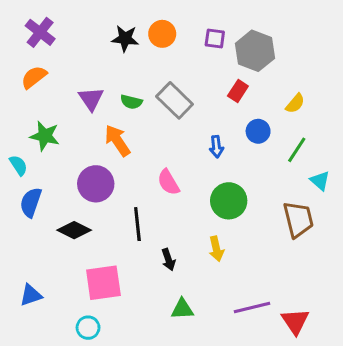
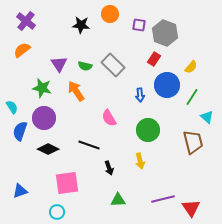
orange circle: (162, 34) -> (110, 14), moved
blue circle: (258, 131) -> (167, 85), size x1.6
green star: (45, 136) -> (42, 88), moved
purple circle: (96, 184) -> (44, 118), moved
black line: (137, 224) -> (89, 145), turned -65

